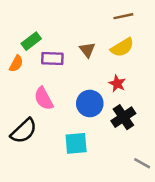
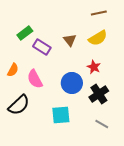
purple rectangle: (52, 59) -> (42, 47), turned 30
orange semicircle: (16, 64) -> (13, 70), moved
gray line: (142, 163) -> (102, 124), moved

